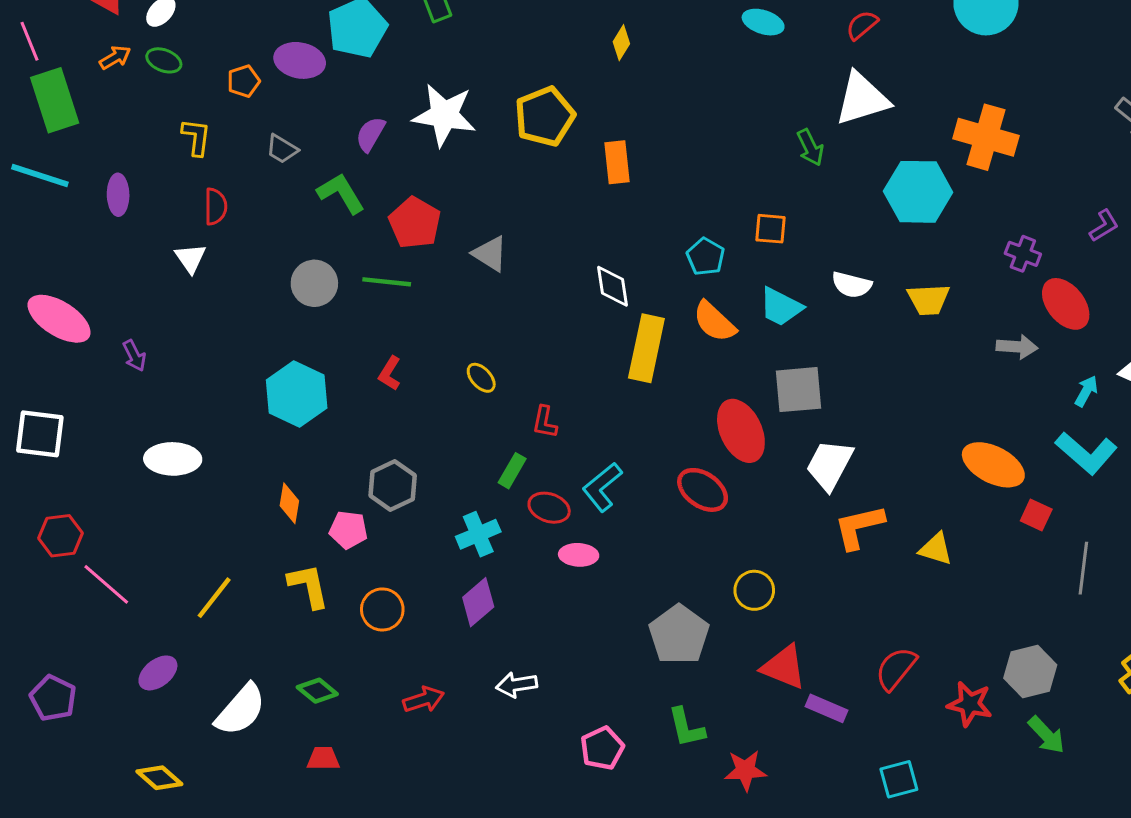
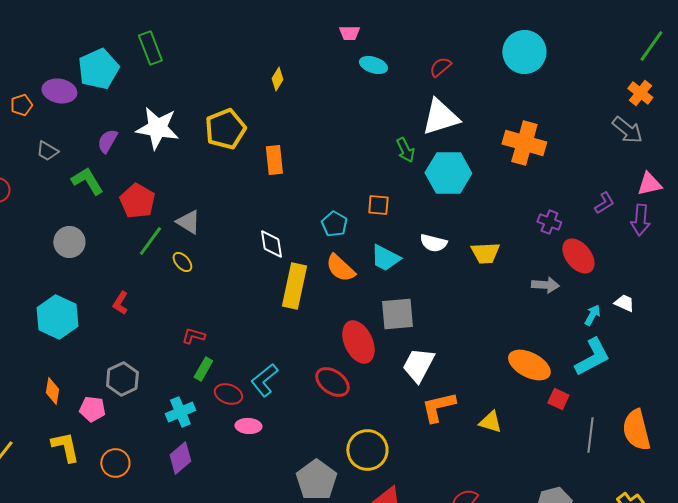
cyan hexagon: (918, 192) -> (448, 173), moved
green line: (387, 282) -> (150, 241), moved, turned -60
yellow ellipse: (481, 378) -> (182, 262), moved
red L-shape: (545, 422) -> (193, 336), moved, turned 95
cyan L-shape: (1086, 453) -> (592, 357), turned -69
yellow circle: (754, 590) -> (367, 450), size x1.5

